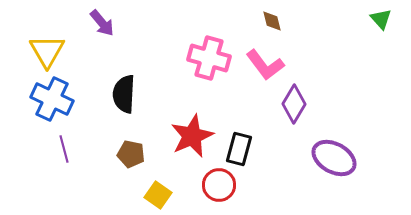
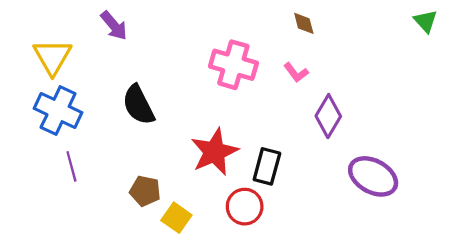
pink L-shape: (265, 65) -> (296, 73), size x0.6
black semicircle: (124, 94) -> (138, 105), turned -30
brown pentagon: (131, 154) -> (145, 191), moved

